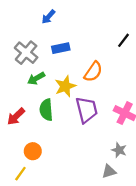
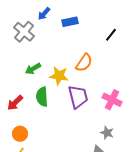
blue rectangle: (61, 48) -> (70, 22), moved
gray cross: (26, 53) -> (24, 32), moved
yellow star: (65, 86) -> (59, 76), turned 30
orange circle: (33, 151) -> (20, 134), moved

